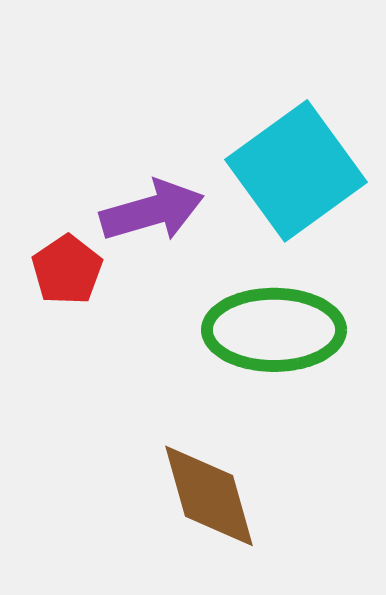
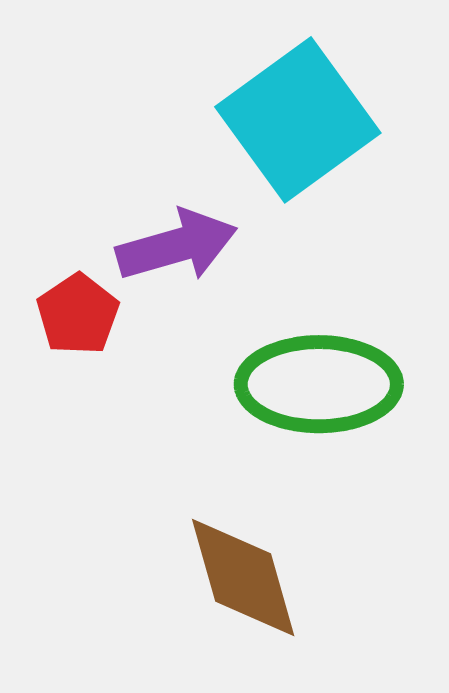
cyan square: (296, 171) -> (298, 120), moved

